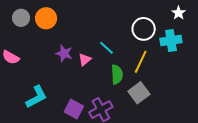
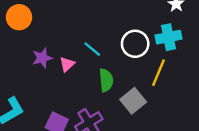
white circle: (144, 29) -> (135, 44), moved
purple star: (64, 53) -> (42, 58), turned -30
yellow line: (141, 62) -> (158, 73), moved

